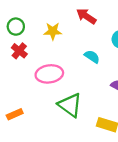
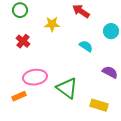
green circle: (16, 27) -> (20, 10), moved
pink ellipse: (49, 74) -> (35, 77), moved

